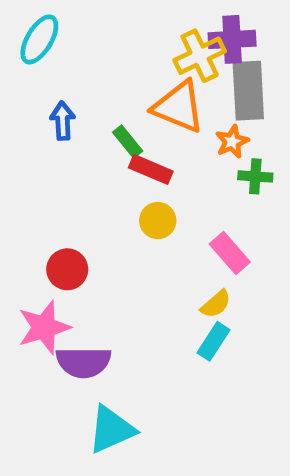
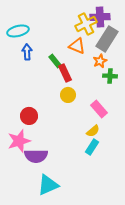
cyan ellipse: (39, 39) -> (18, 31), moved, turned 45
gray rectangle: (248, 91) -> (107, 39), turned 35
orange triangle: (179, 107) -> (77, 46), size x0.7
red rectangle: (151, 169) -> (65, 73), turned 42

